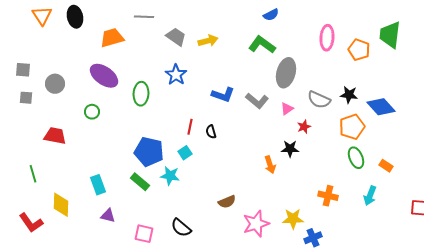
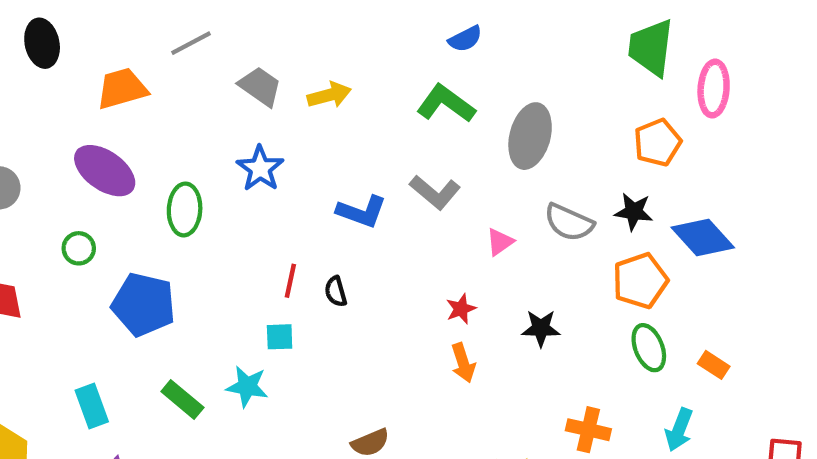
gray line: (144, 17) -> (191, 43), turned -30
green trapezoid: (390, 35) -> (651, 48), moved
pink ellipse: (327, 38) -> (714, 89), moved
orange pentagon: (359, 50) -> (657, 143), moved, turned 30
gray ellipse: (286, 73) -> (530, 136), moved
gray L-shape: (257, 101) -> (435, 192), moved
red star: (304, 127) -> (461, 309), moved
black star: (290, 149) -> (541, 328), moved
blue pentagon: (149, 152) -> (144, 304), moved
cyan square: (185, 153) -> (280, 337), turned 32

